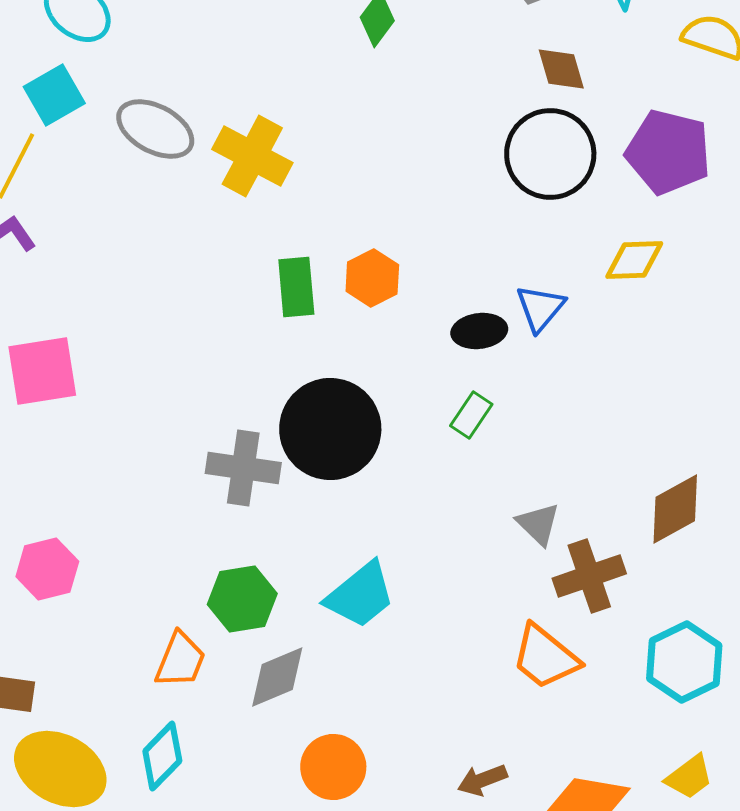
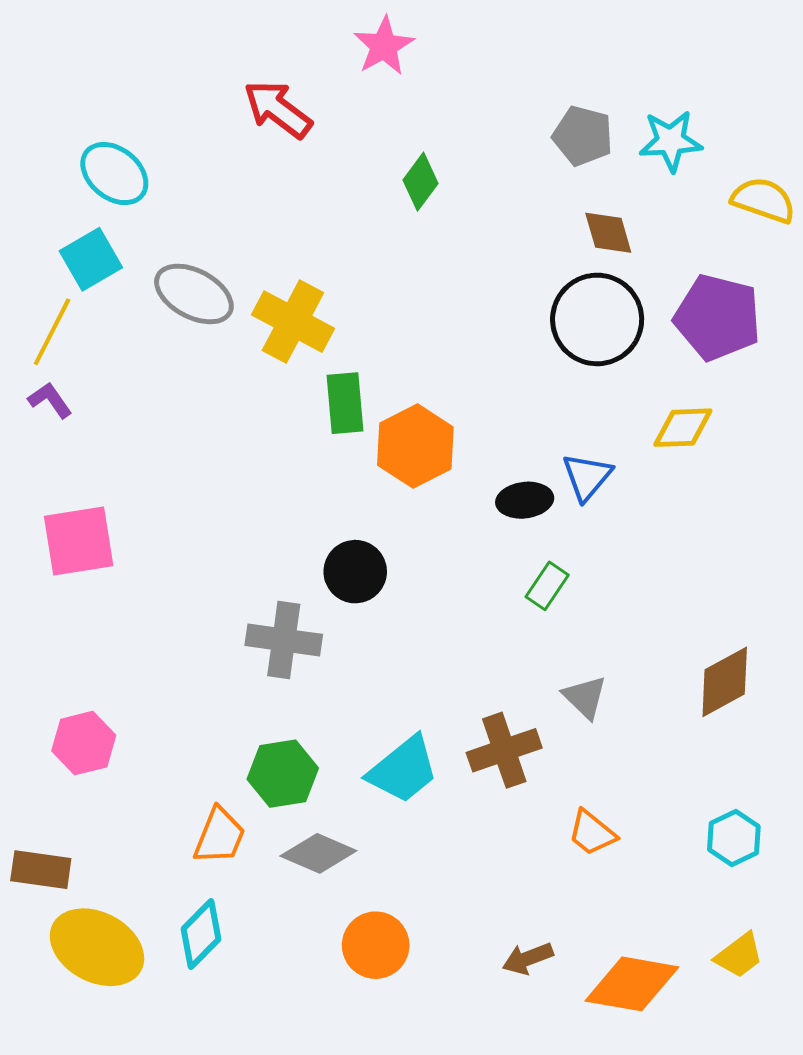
orange hexagon: (372, 278) -> (415, 446), size x1.4
green rectangle: (296, 287) -> (345, 403), moved
green rectangle: (471, 415) -> (547, 586), moved
black circle: (330, 429) -> (355, 572), moved, size x0.6
brown cross: (589, 576) -> (504, 750), moved
orange trapezoid: (545, 657) -> (592, 833), size x0.7
cyan hexagon: (684, 662) -> (734, 838), size x0.7
gray diamond: (277, 677) -> (318, 853), turned 46

